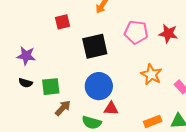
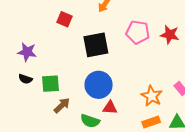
red square: (63, 22) -> (64, 19), turned 35
orange star: (151, 74) -> (152, 96), moved

